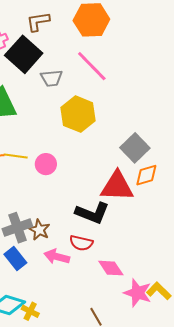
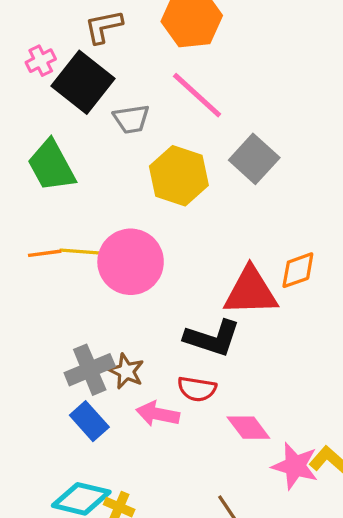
gray square: (135, 148) -> (254, 159), moved
pink circle: (46, 164) -> (131, 262), size x1.8

